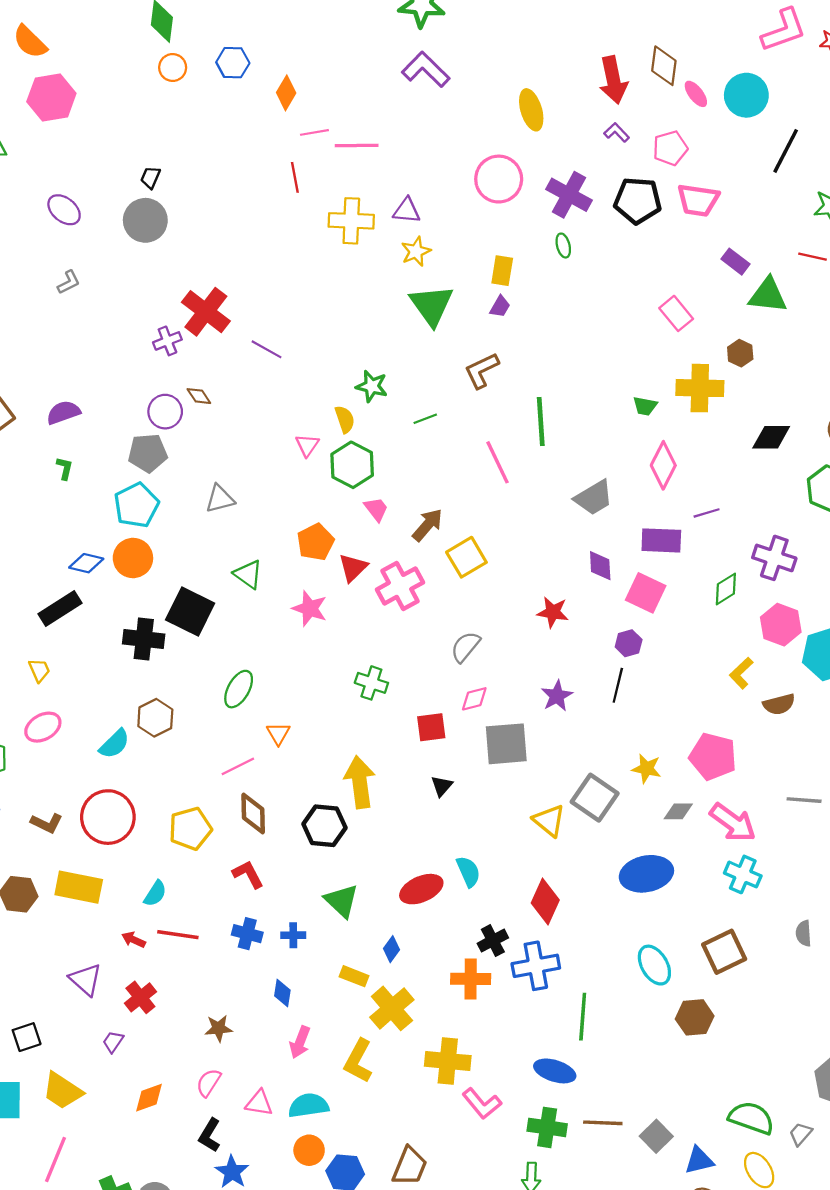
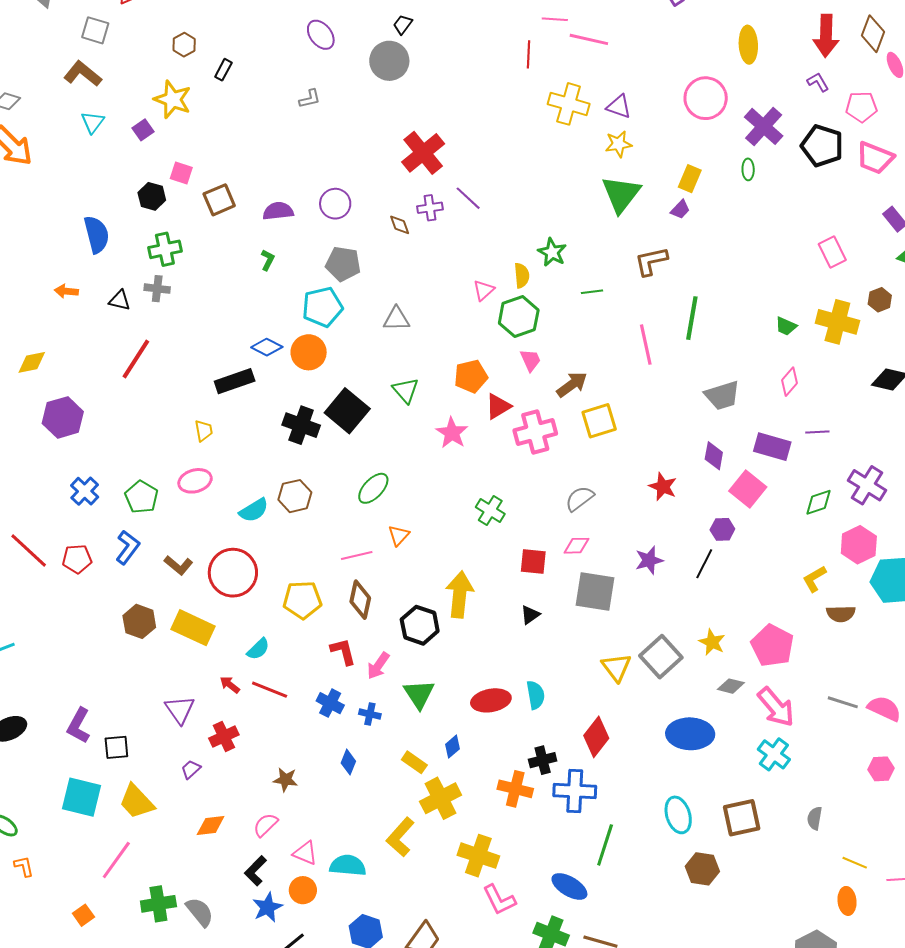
purple cross: (167, 341) -> (430, 208), moved
purple circle: (165, 412) -> (335, 204), moved
pink diamond: (663, 465) -> (790, 382), size x0.7
pink arrow: (300, 1042) -> (378, 666), moved
orange circle: (309, 1150) -> (303, 890), moved

